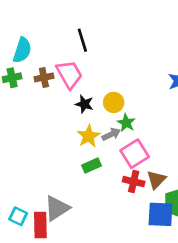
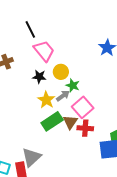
pink trapezoid: (69, 74) -> (44, 51), moved
green rectangle: (92, 166) -> (52, 121), size x1.5
brown triangle: (156, 180) -> (70, 122), moved

